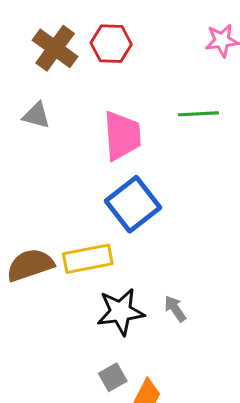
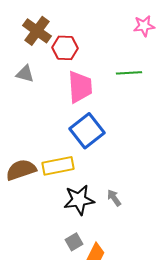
red hexagon: (111, 44) -> (65, 48), moved

